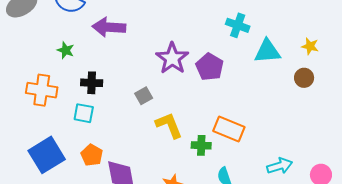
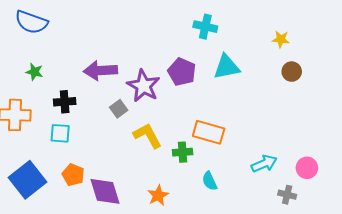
purple arrow: (109, 27) -> (100, 70), moved
cyan triangle: (267, 51) -> (226, 67), moved
purple star: (172, 58) -> (144, 86), moved
brown circle: (304, 78) -> (292, 72), moved

